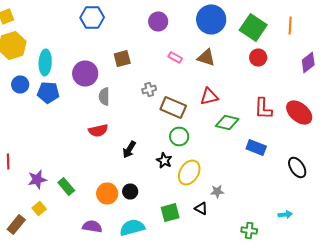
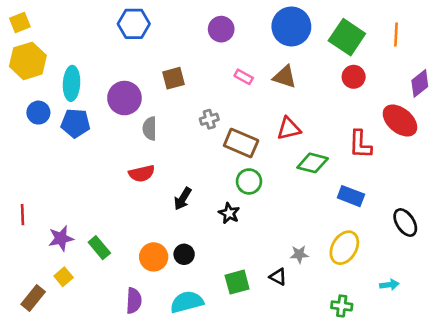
red ellipse: (299, 112) -> (400, 121), moved
yellow ellipse: (189, 172) -> (344, 248), moved
purple semicircle: (92, 226) -> (134, 301), turned 84

